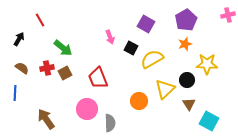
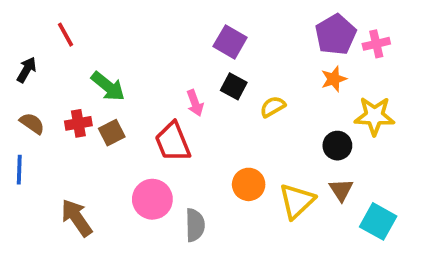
pink cross: (228, 15) -> (376, 44), moved
purple square: (146, 24) -> (230, 42), moved
pink arrow: (110, 37) -> (195, 103), moved
yellow semicircle: (152, 59) -> (273, 107), size x0.6
yellow triangle: (165, 89) -> (297, 201), moved

